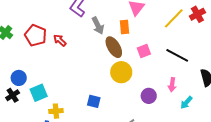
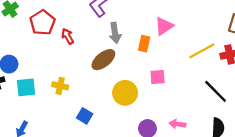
brown ellipse: (114, 47) -> (103, 60), moved, turned 65
black line: (177, 55) -> (216, 91), moved
pink arrow: (172, 85) -> (177, 124), turned 72
yellow cross: (56, 111) -> (60, 86), moved

